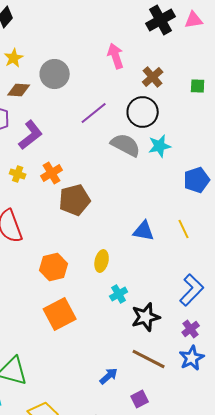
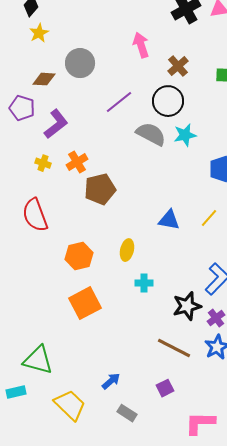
yellow star: (14, 58) -> (39, 33), moved
yellow line: (184, 229) -> (209, 218), turned 66
cyan cross: (119, 294) -> (144, 283), turned 30
black star: (146, 317) -> (187, 306), moved
blue arrow: (109, 376) -> (111, 381), moved

